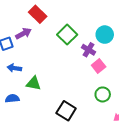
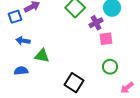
purple cross: (88, 50) -> (96, 23), turned 32
pink square: (99, 66) -> (106, 39), turned 32

